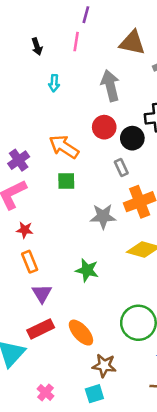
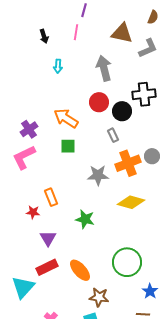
red star: (25, 230) -> (33, 212), moved
orange rectangle: (30, 262) -> (51, 197), moved

